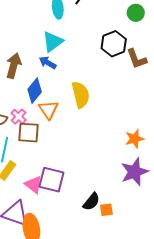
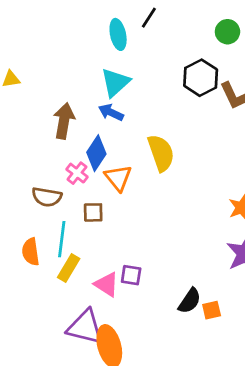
pink cross: (19, 117) -> (77, 173), moved
brown square: (29, 133) -> (93, 212), size x0.7
purple square: (51, 180) -> (131, 275), size x0.6

